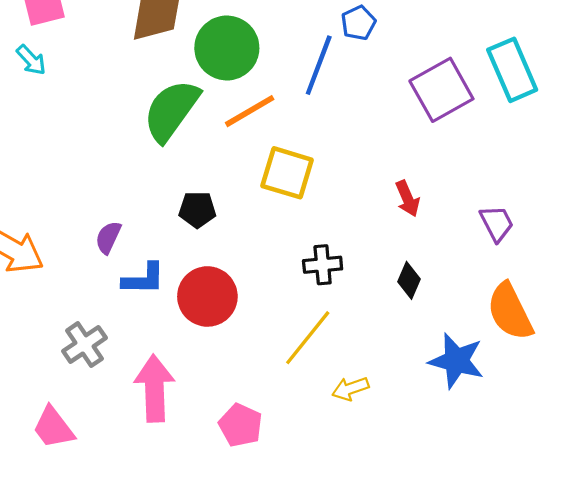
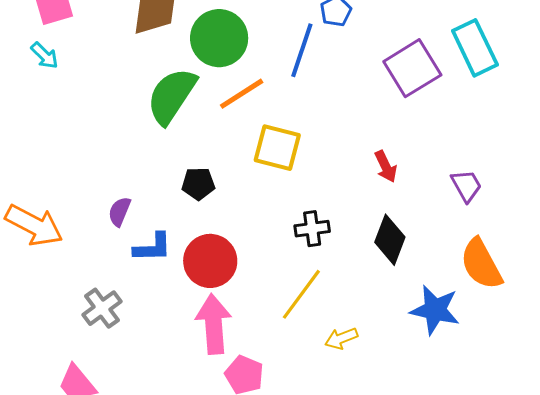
black diamond: (409, 280) -> (390, 240), size x1.5
pink arrow: (154, 388) -> (214, 324), moved

